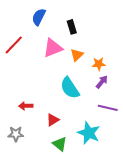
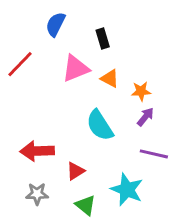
orange triangle: (77, 55) -> (110, 78), turned -48
red arrow: (26, 106) -> (37, 151), size x1.6
gray star: (16, 134) -> (37, 194), moved

